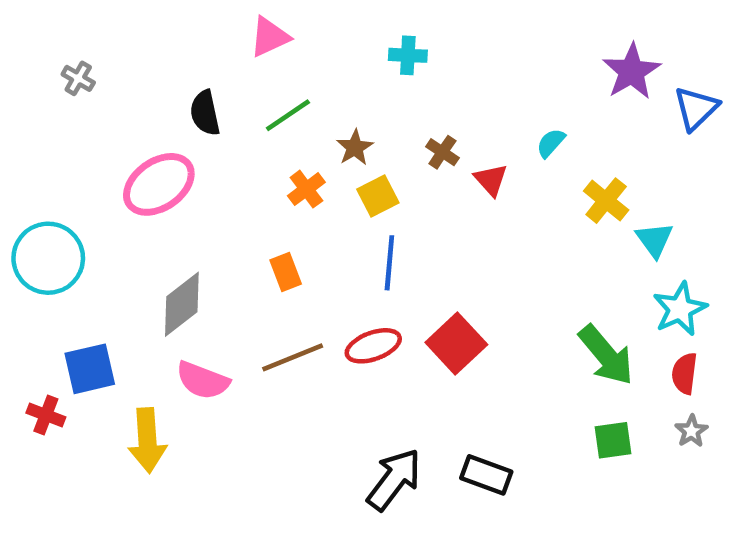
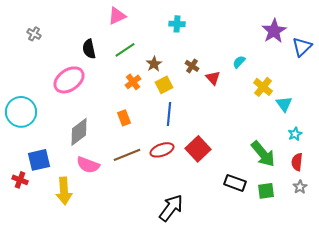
cyan star: (680, 309) -> (295, 134), size x0.6
black rectangle: (486, 475) -> (235, 183), moved

